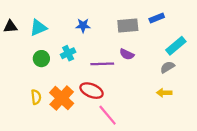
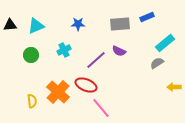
green circle: (41, 59) -> (31, 55), moved
purple line: (102, 64) -> (96, 60), turned -40
yellow arrow: (164, 93) -> (174, 87), moved
yellow semicircle: (36, 97) -> (32, 101), moved

